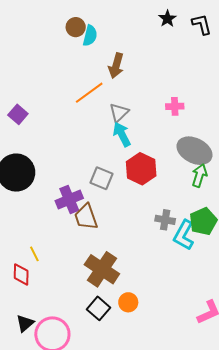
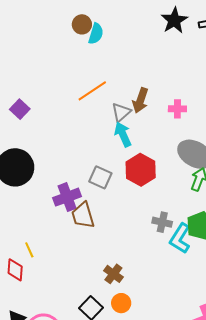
black star: (167, 19) -> (174, 20), size x1.5
brown arrow: (116, 66) -> (140, 100), moved
brown cross: (102, 269) -> (113, 274), moved, size x0.6

